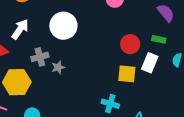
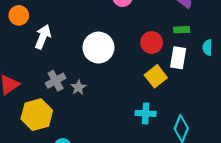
white circle: (63, 26) -> (98, 48), moved
white arrow: (20, 29) -> (43, 37), moved
yellow square: (127, 74) -> (156, 76), turned -30

